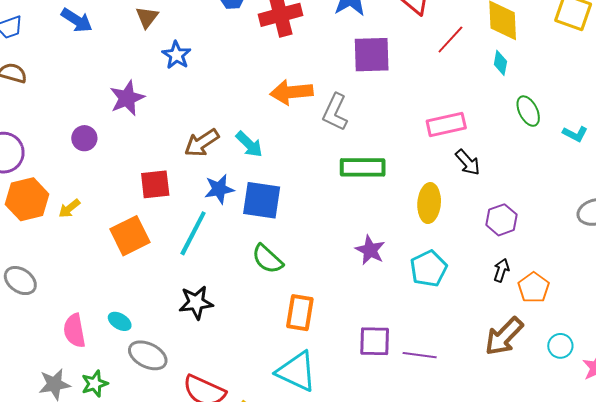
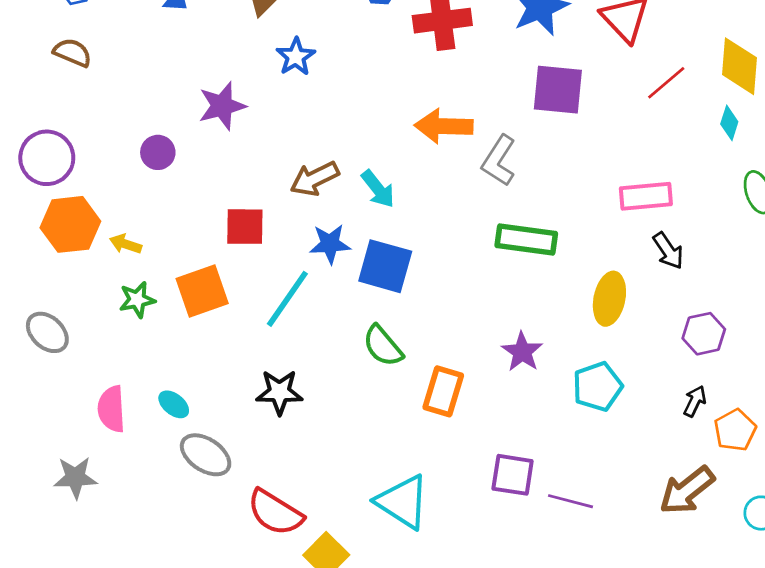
yellow arrow: (69, 208) -> (126, 244), turned 50
orange rectangle: (300, 313) -> (443, 391), moved
green star: (95, 384) -> (137, 300), moved

